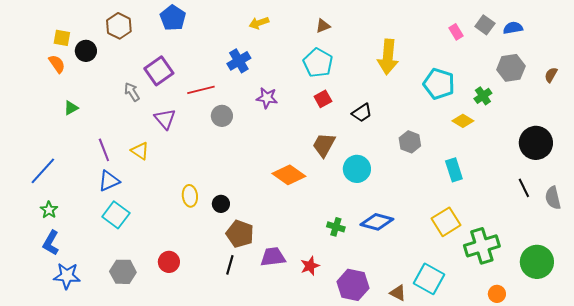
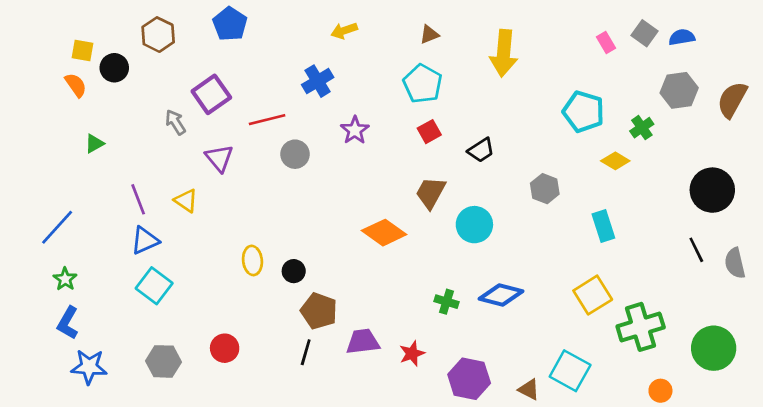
yellow arrow: (388, 57) -> (504, 53), moved
brown semicircle: (551, 75) -> (732, 100), size x1.8
purple star: (267, 98) -> (355, 130), turned 30

